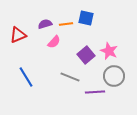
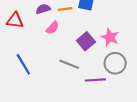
red triangle: (18, 35) -> (15, 20), turned 30

